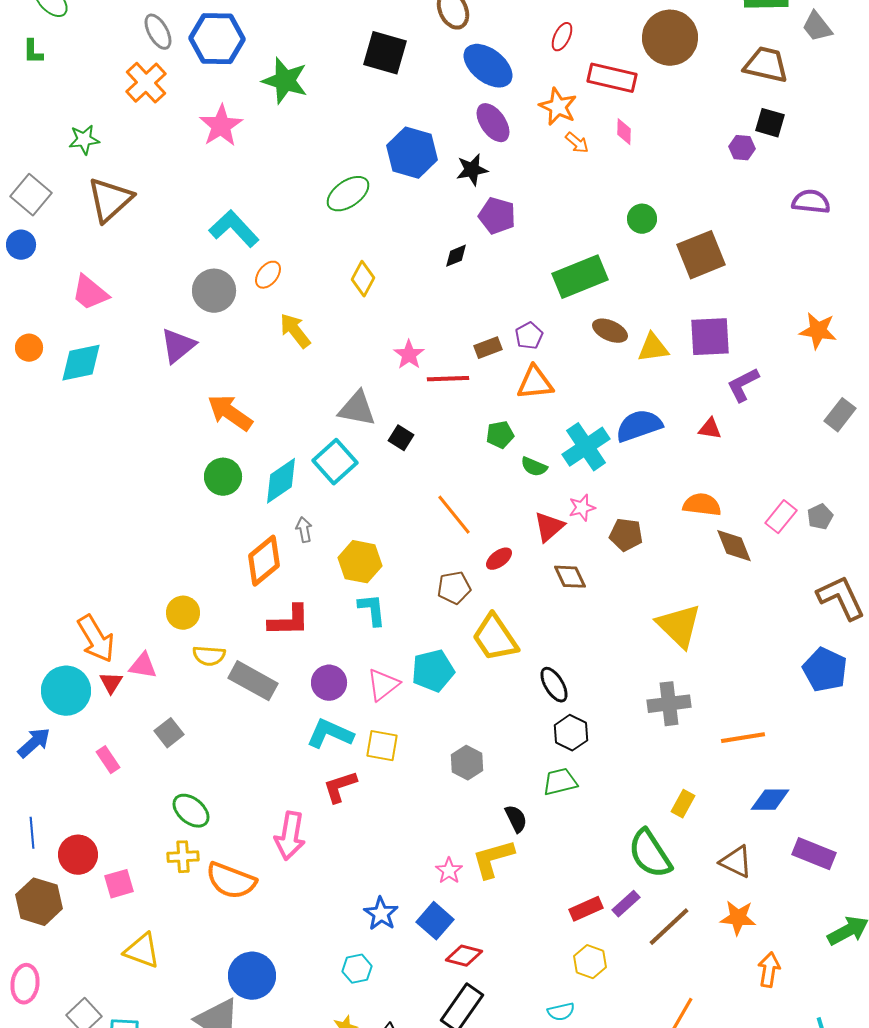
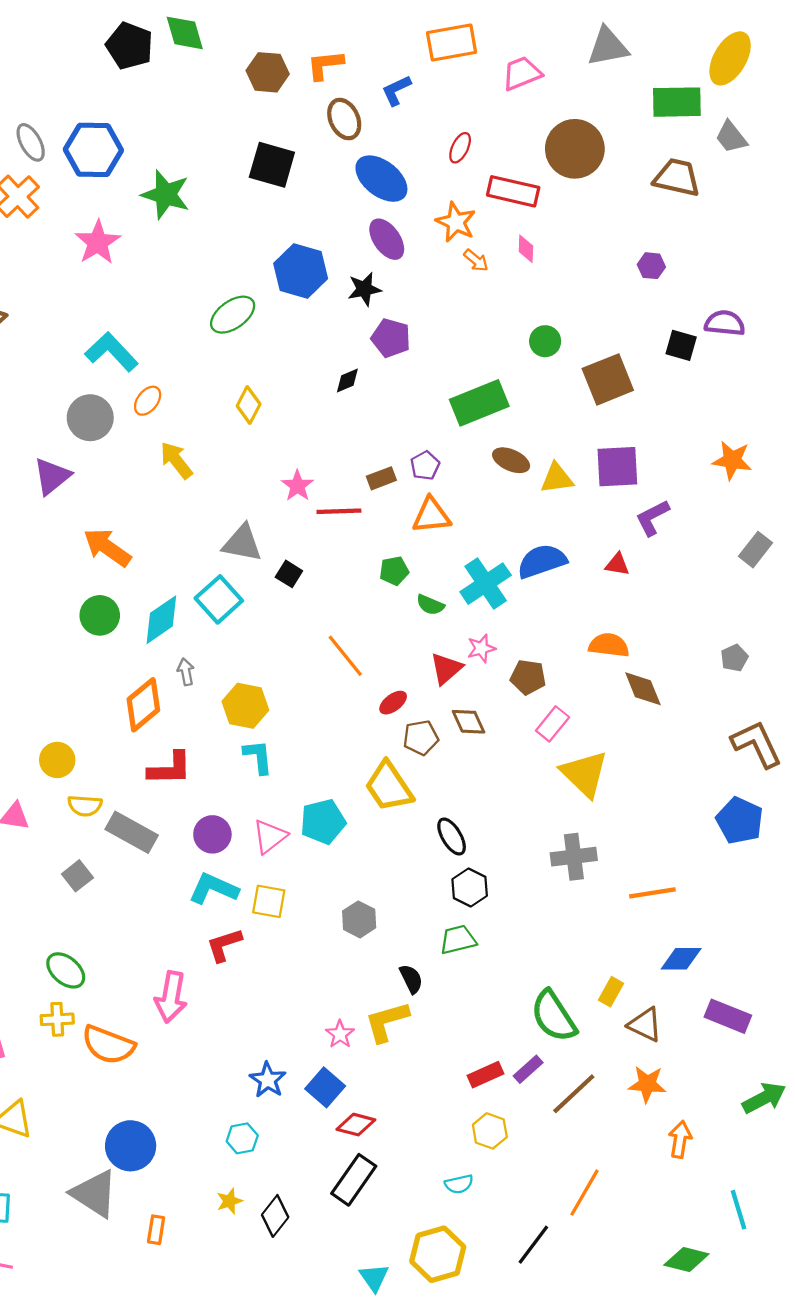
black square: (770, 123) -> (681, 345), moved
pink rectangle: (781, 517) -> (553, 724), moved
brown pentagon: (454, 588) -> (421, 738), moved
gray square: (169, 733) -> (77, 876), moved
yellow rectangle: (683, 804) -> (611, 992), moved

